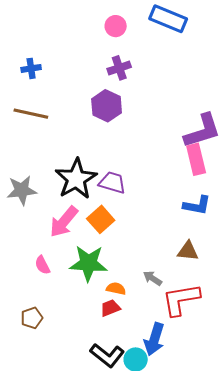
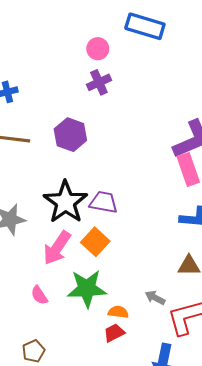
pink circle: (116, 26) -> (98, 49), moved
purple hexagon: (107, 106) -> (70, 135), moved

